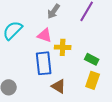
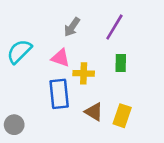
green rectangle: (92, 59) -> (121, 63), moved, turned 64
brown triangle: (59, 86) -> (94, 112), moved

